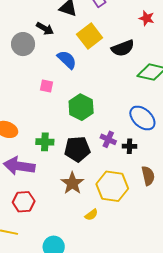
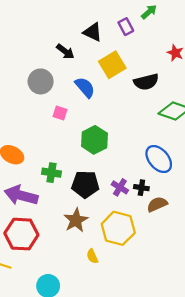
gray circle: (23, 44) -> (41, 81), moved
purple cross: (108, 139) -> (120, 187), moved
brown semicircle: (148, 176) -> (157, 204), moved, turned -108
red hexagon: (24, 202) -> (21, 234), size x1.4
yellow semicircle: (91, 215) -> (92, 256), turned 96

